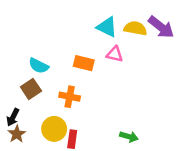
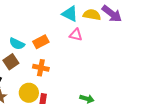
orange rectangle: (84, 63) -> (41, 42), moved, turned -42

